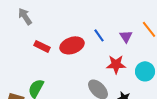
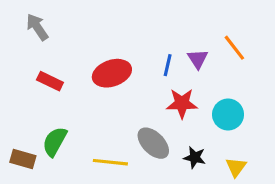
blue line: (99, 35) -> (168, 65), moved, turned 48
red rectangle: (42, 46) -> (50, 81), moved

